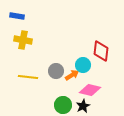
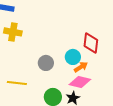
orange arrow: (72, 75) -> (81, 67), moved
yellow line: (28, 77) -> (17, 83), moved

